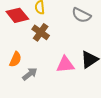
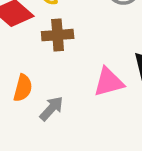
brown cross: (41, 32) -> (58, 35), turned -30

